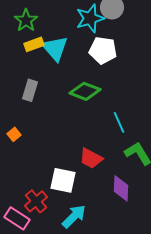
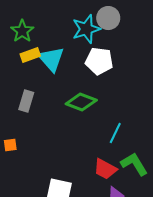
cyan line: (119, 122) -> (115, 133), turned 50
orange square: (14, 134) -> (10, 145), turned 32
red trapezoid: (91, 158) -> (105, 169), moved

